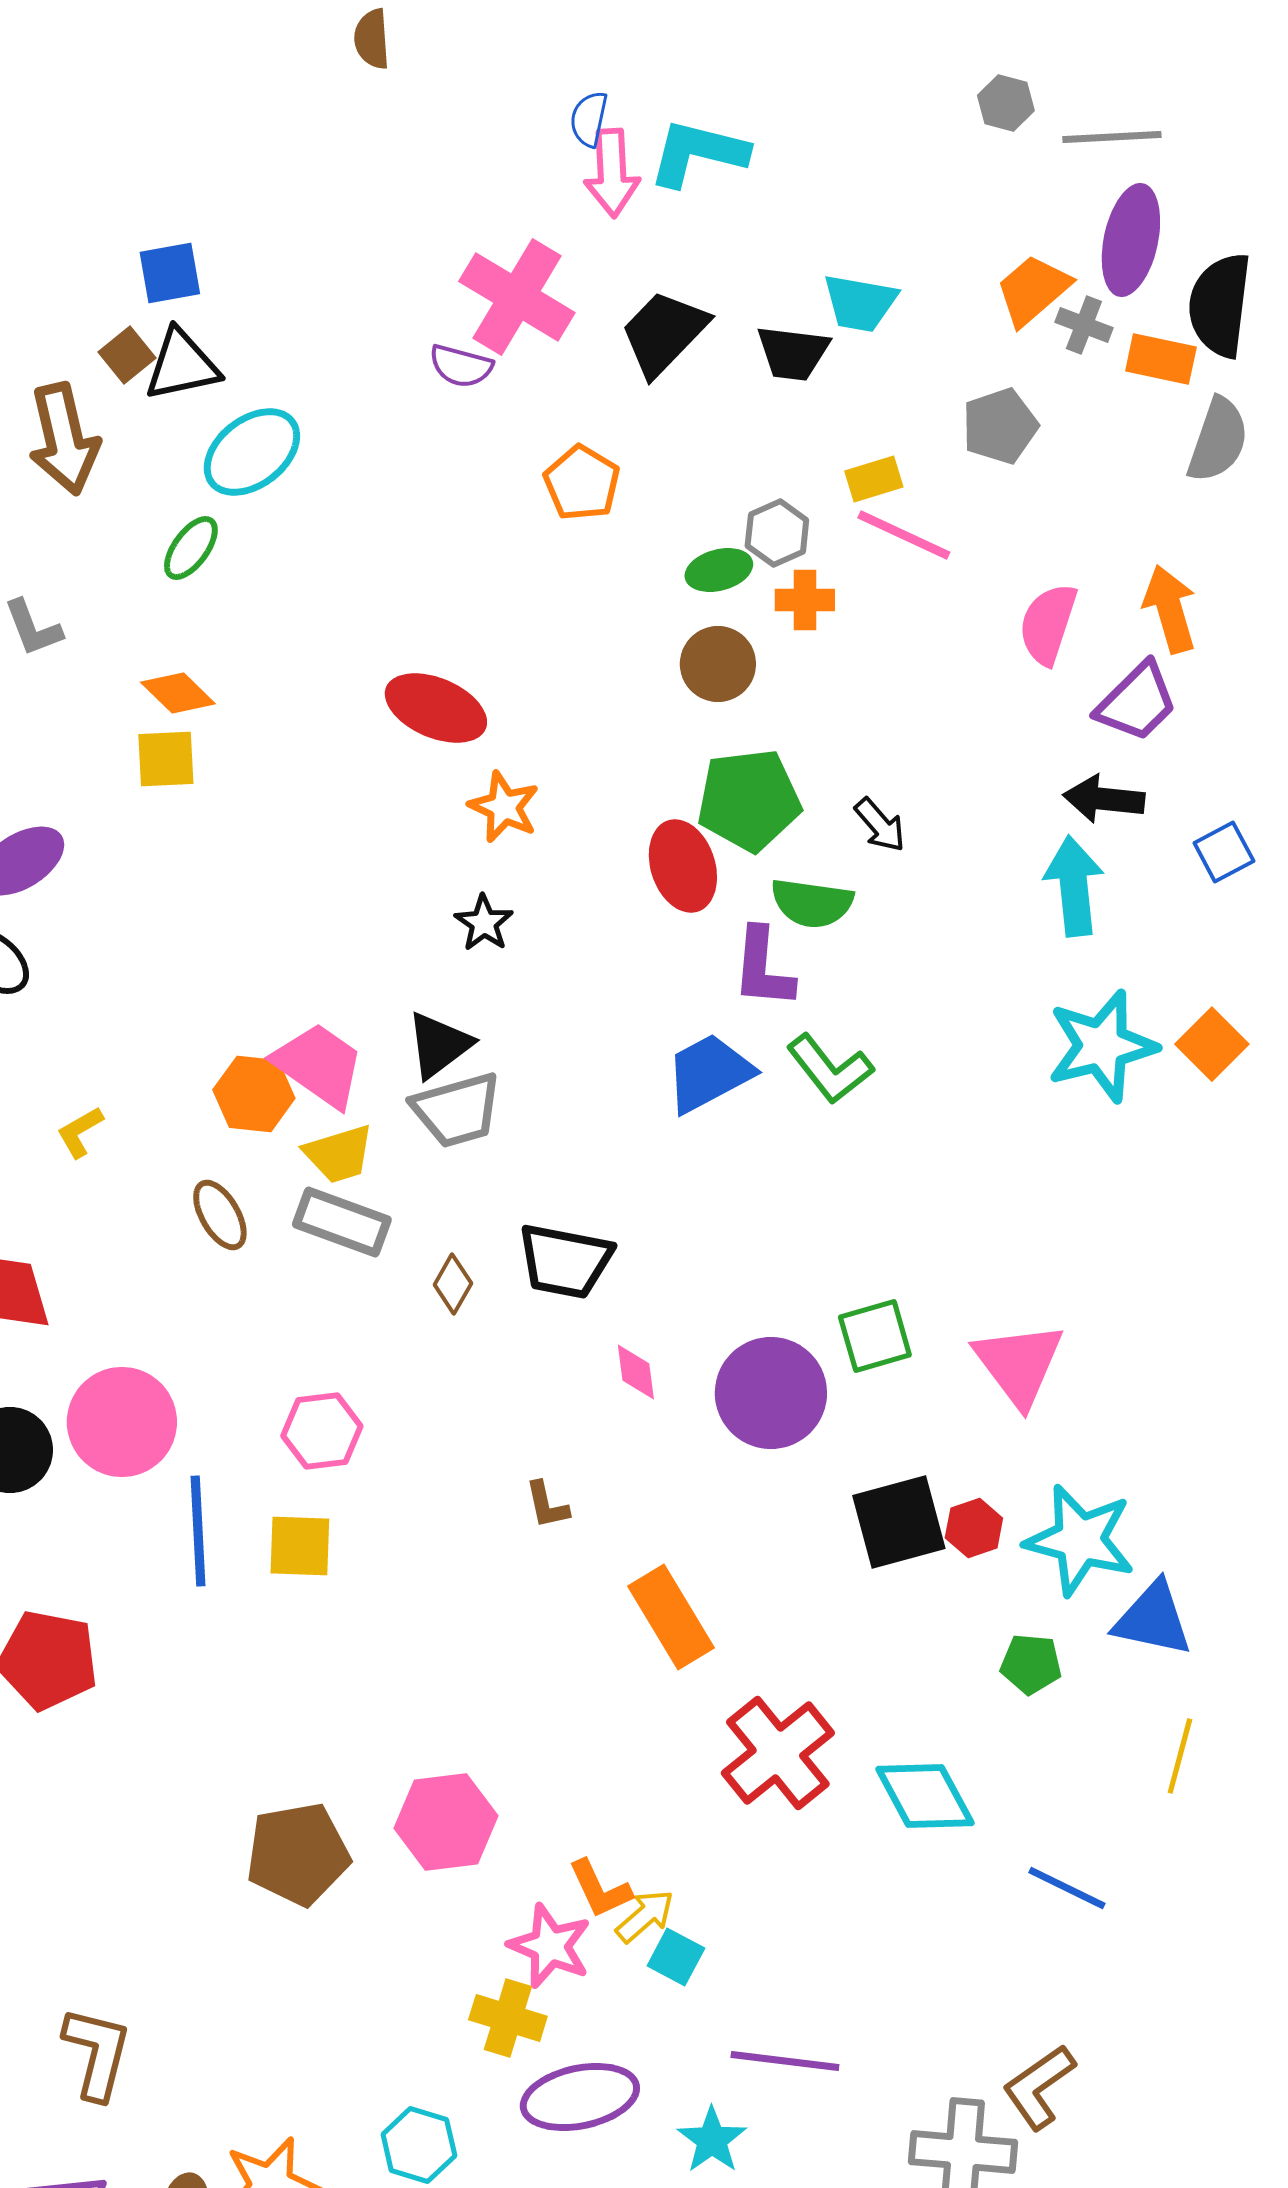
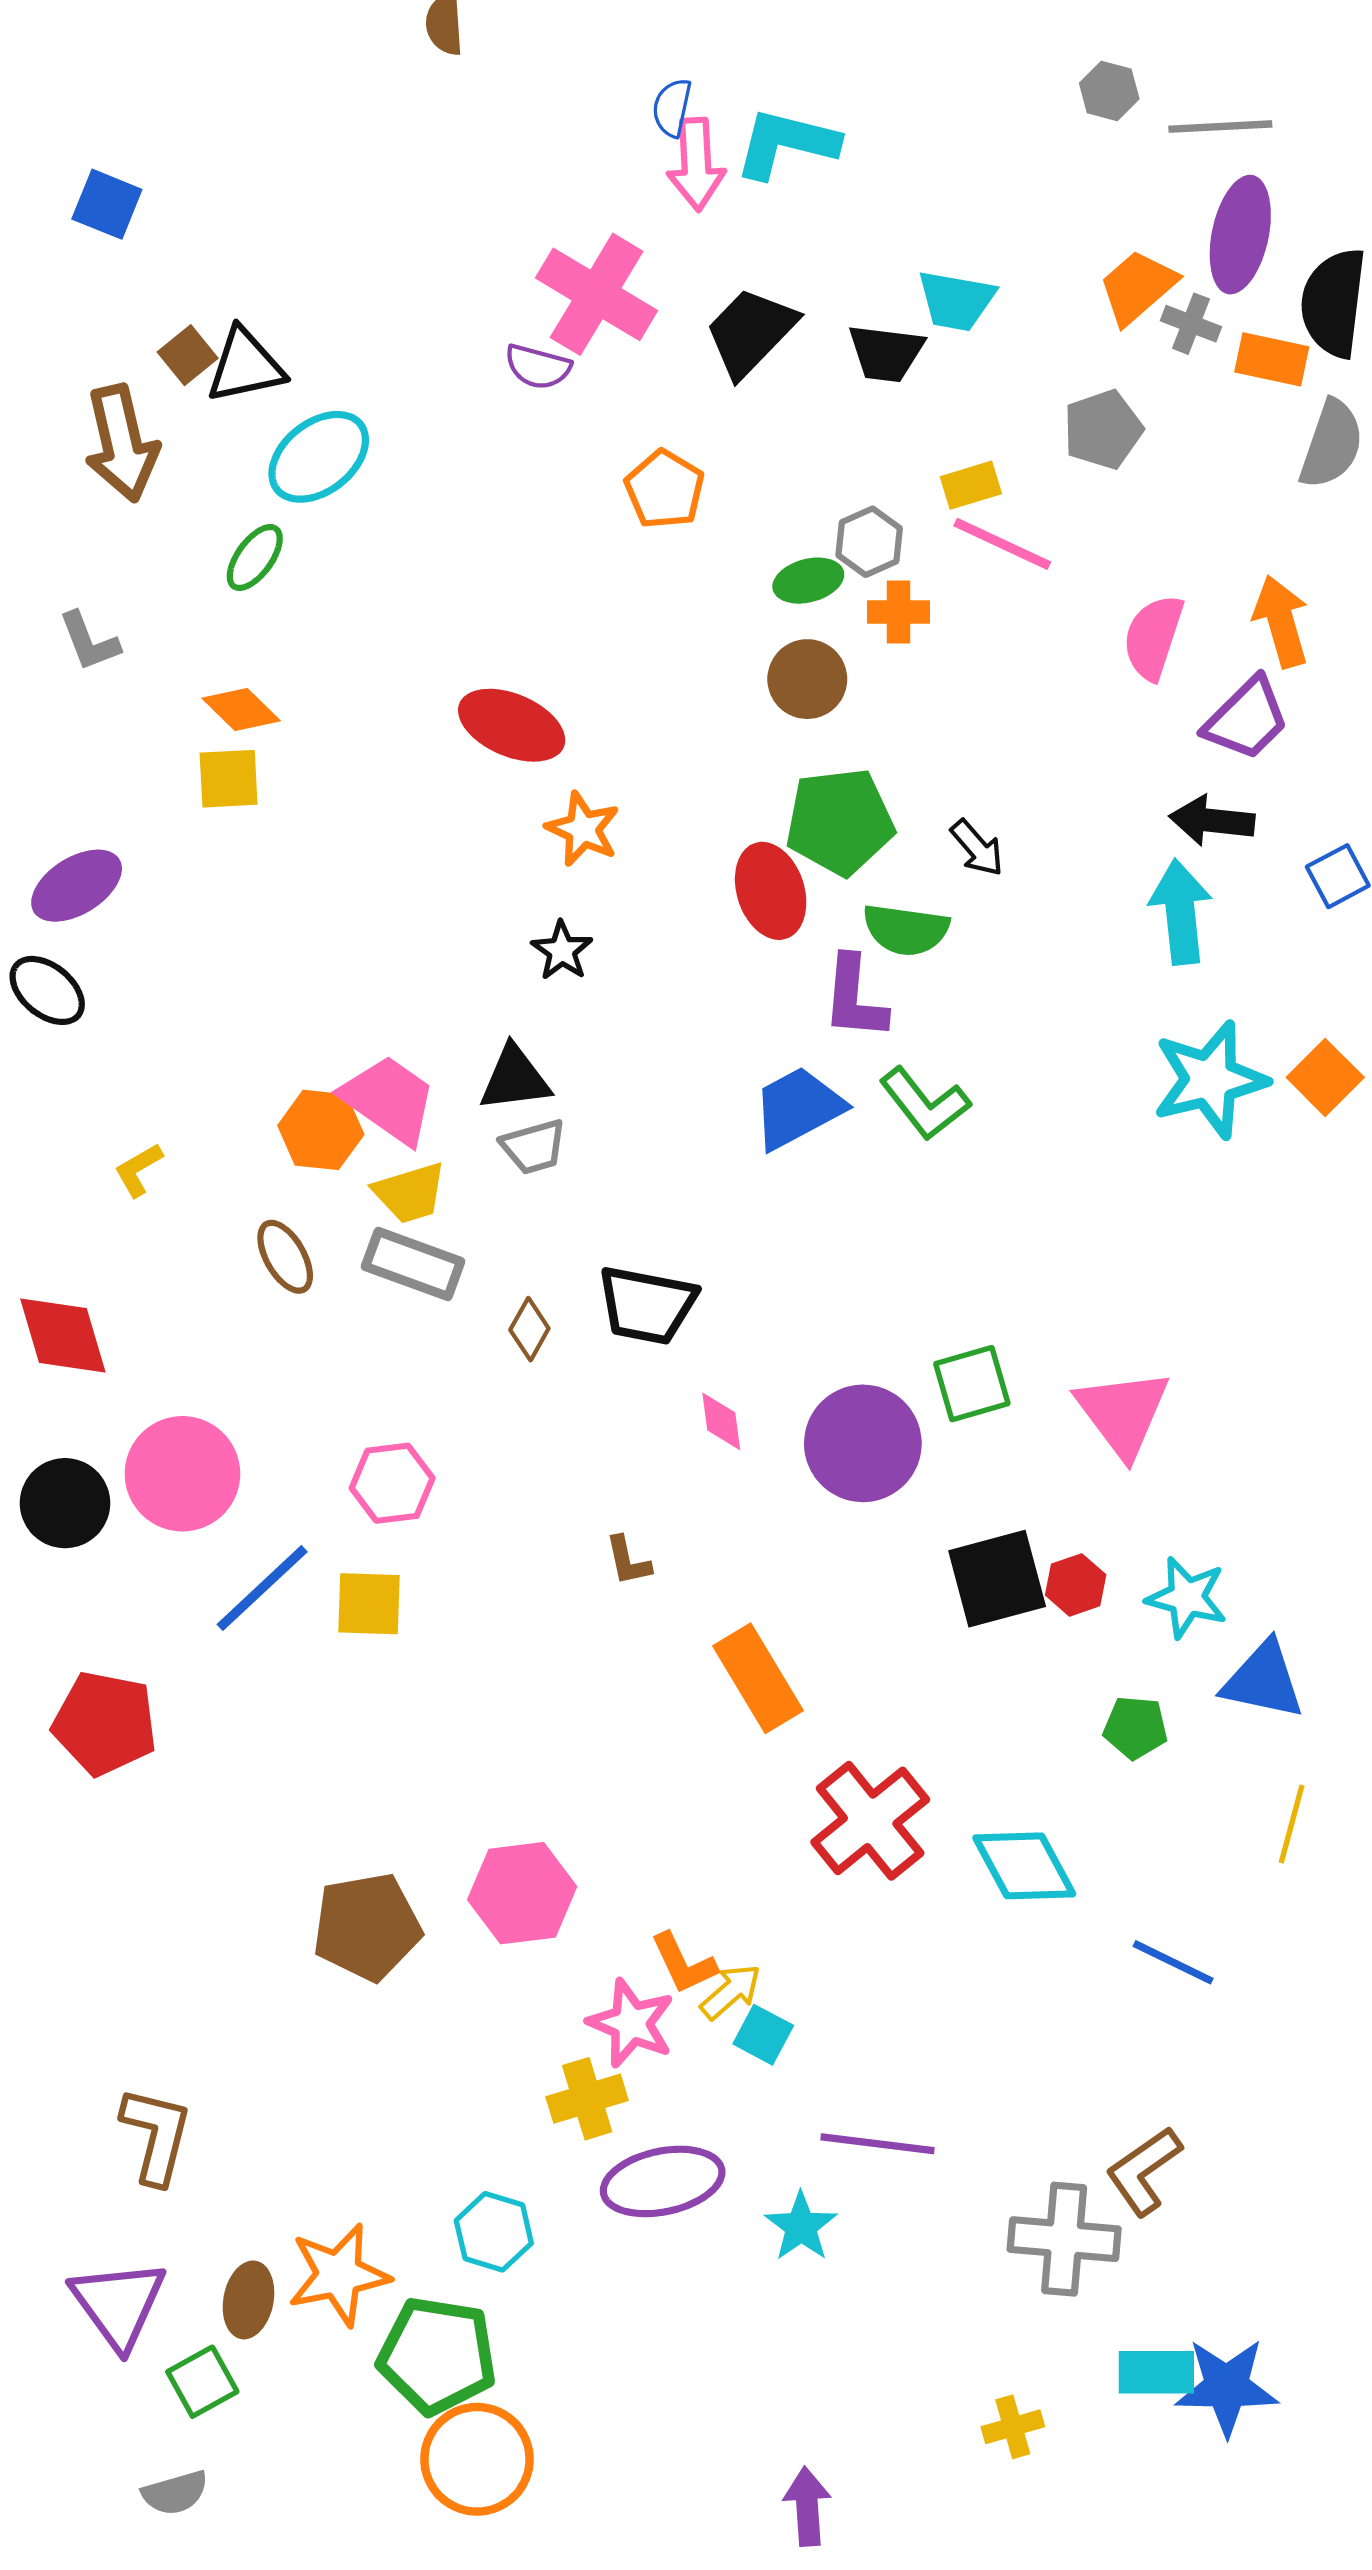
blue square: (170, 273) -> (107, 204), moved, turned 32
black triangle: (439, 1045) -> (515, 1079), turned 30
gray trapezoid: (457, 1110) -> (534, 1147), size x0.7
blue line: (198, 1531) -> (262, 1588), turned 50
cyan star: (1080, 1540) -> (1187, 1597), size x0.7
yellow cross: (508, 2018) -> (587, 2099), turned -34

